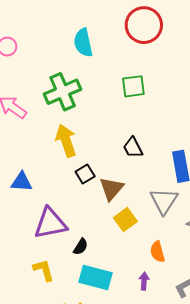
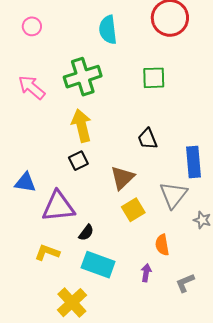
black square: (85, 174) -> (78, 161), moved
blue triangle: (22, 182) -> (25, 182), moved
yellow L-shape: (44, 270) -> (47, 252), turned -60

